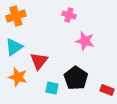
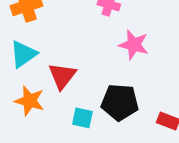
black pentagon: (76, 78) -> (120, 102), turned -30

